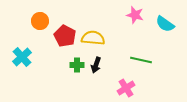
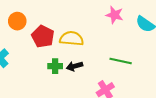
black arrow: (96, 65) -> (75, 66), turned 56

